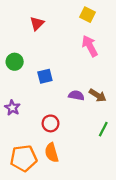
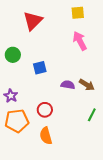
yellow square: (88, 15) -> (78, 13), turned -32
red triangle: (37, 24) -> (33, 21), size x1.5
orange pentagon: (24, 158) -> (17, 121), moved

